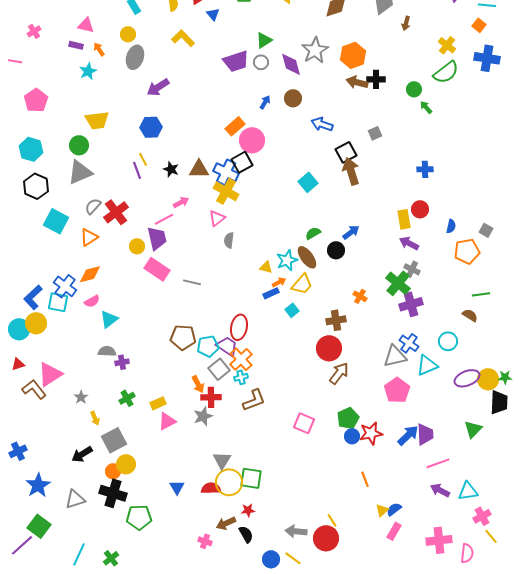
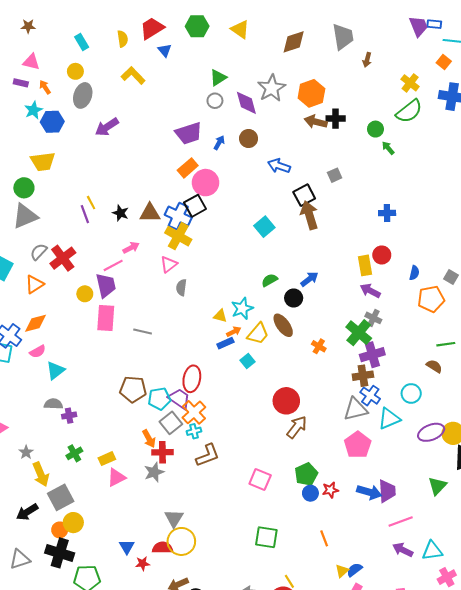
purple trapezoid: (236, 61) -> (189, 133), moved
blue hexagon: (151, 127) -> (52, 122), moved
brown ellipse: (307, 257) -> (283, 325), moved
pink rectangle: (157, 269) -> (106, 318), turned 60
brown cross: (336, 320) -> (363, 376), moved
yellow arrow: (95, 418) -> (41, 474), size x1.6
red star: (371, 433) -> (330, 490), size x0.7
blue arrow: (408, 435) -> (369, 492), turned 60
green square: (251, 478) -> (266, 537), moved
red star: (248, 510) -> (143, 563), moved

